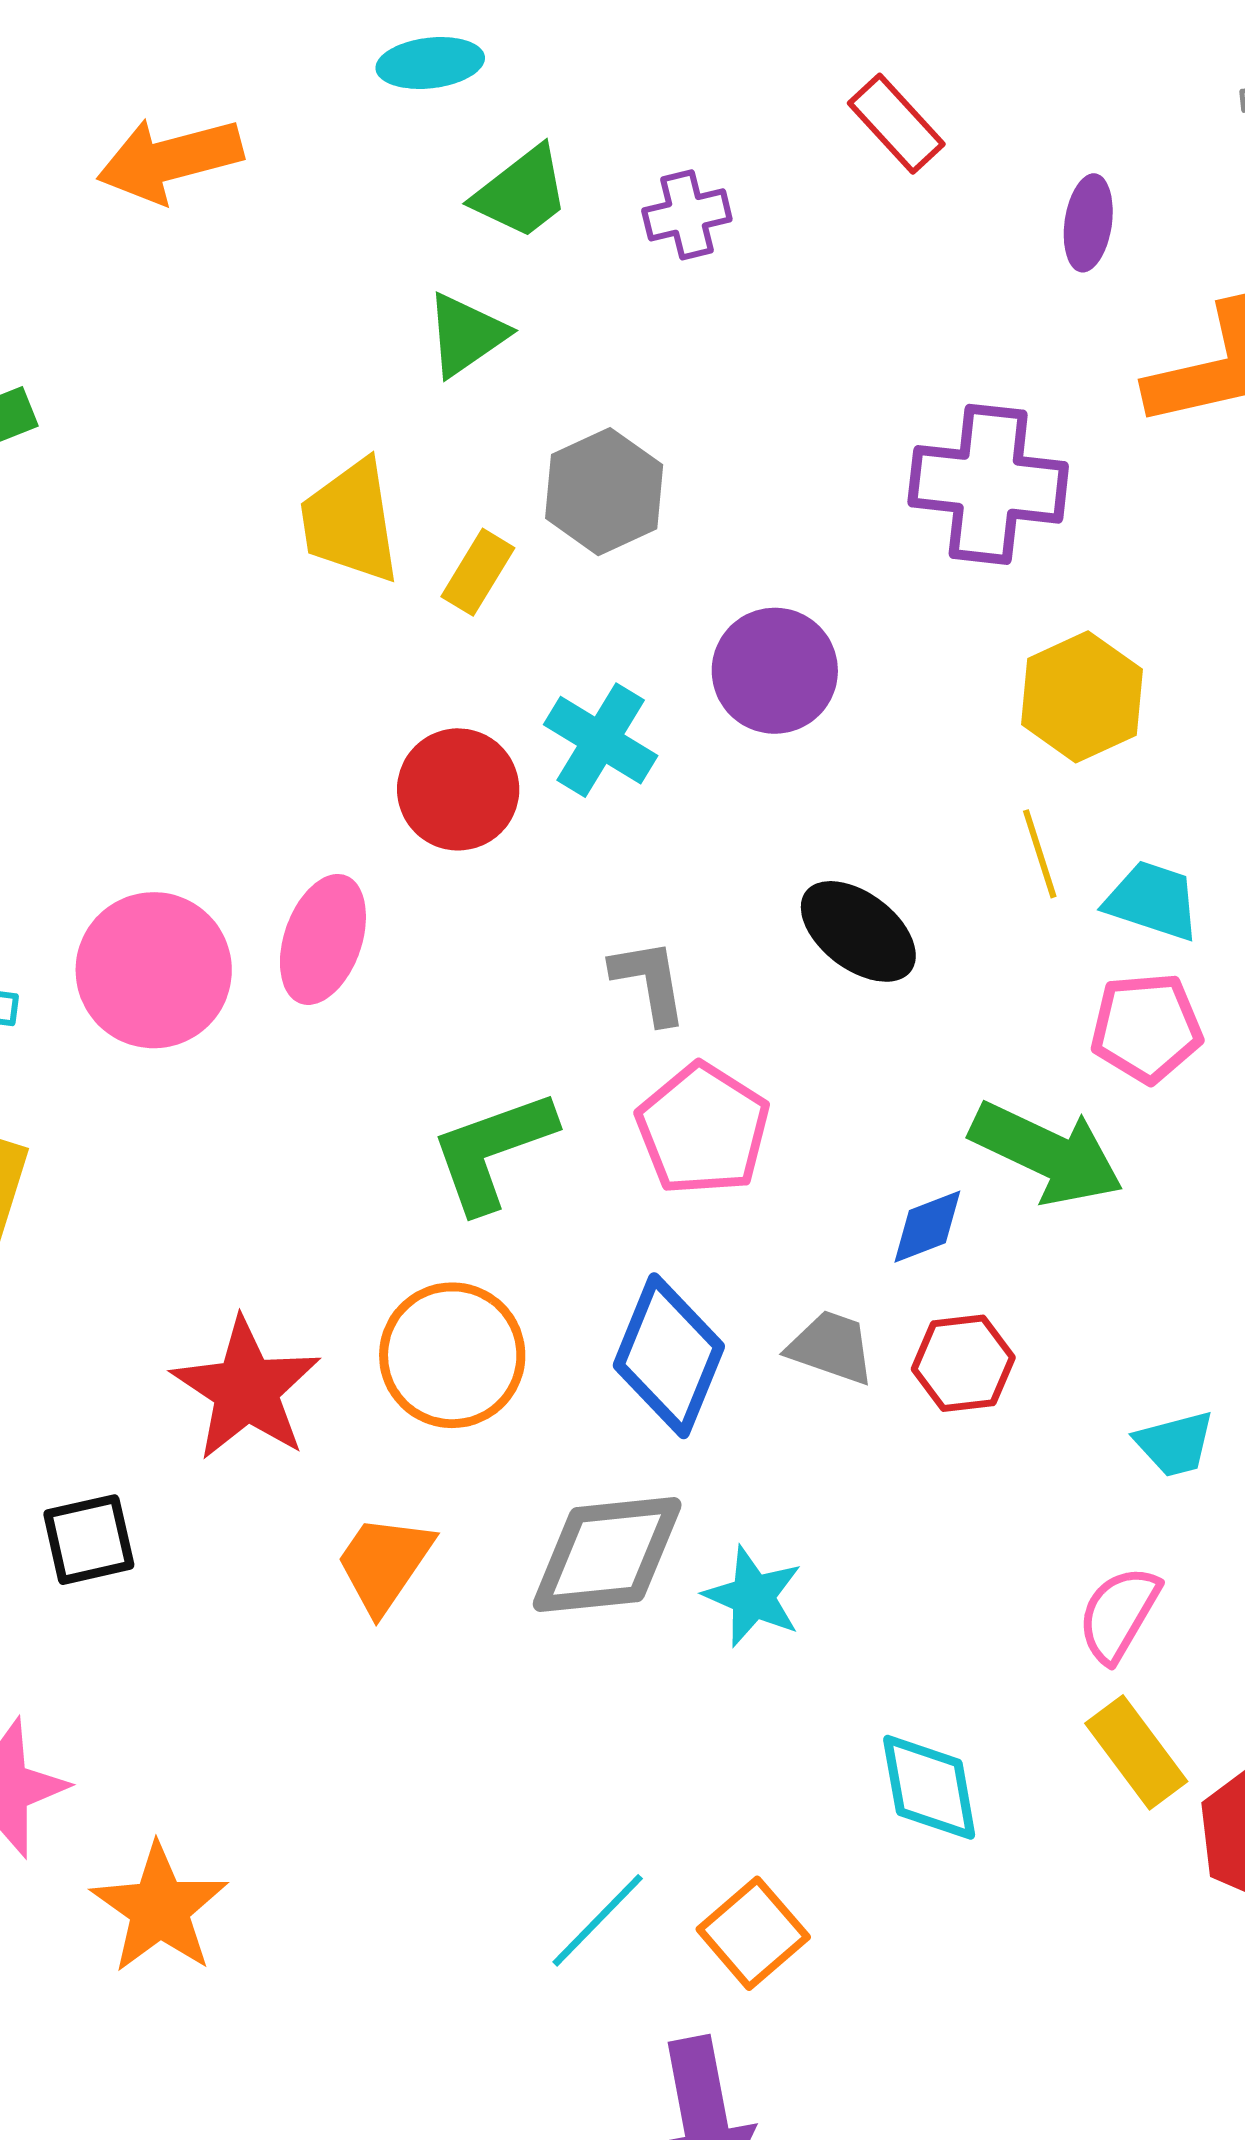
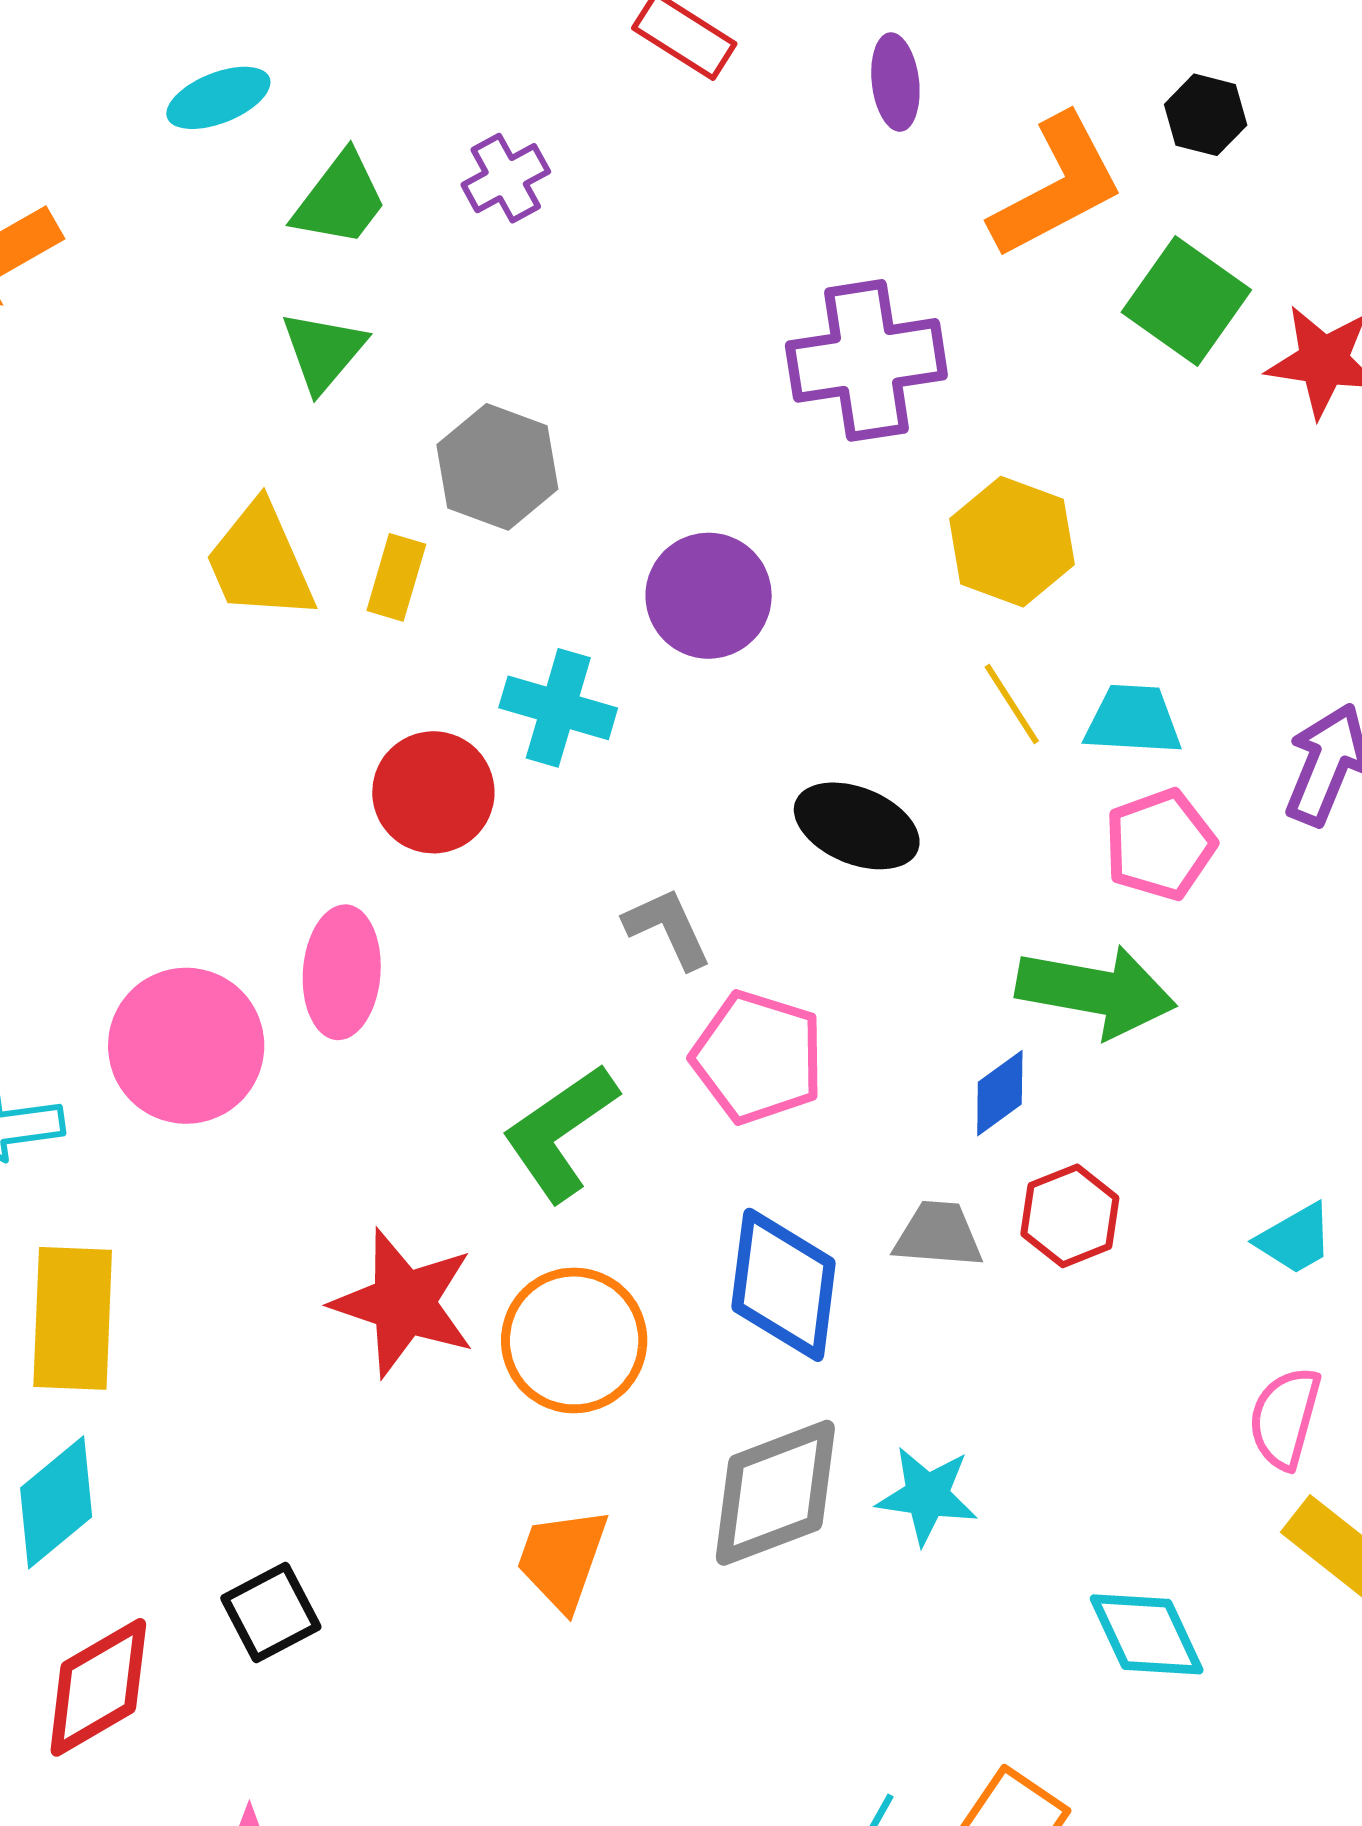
red star: (246, 1389) -> (404, 1303), moved

